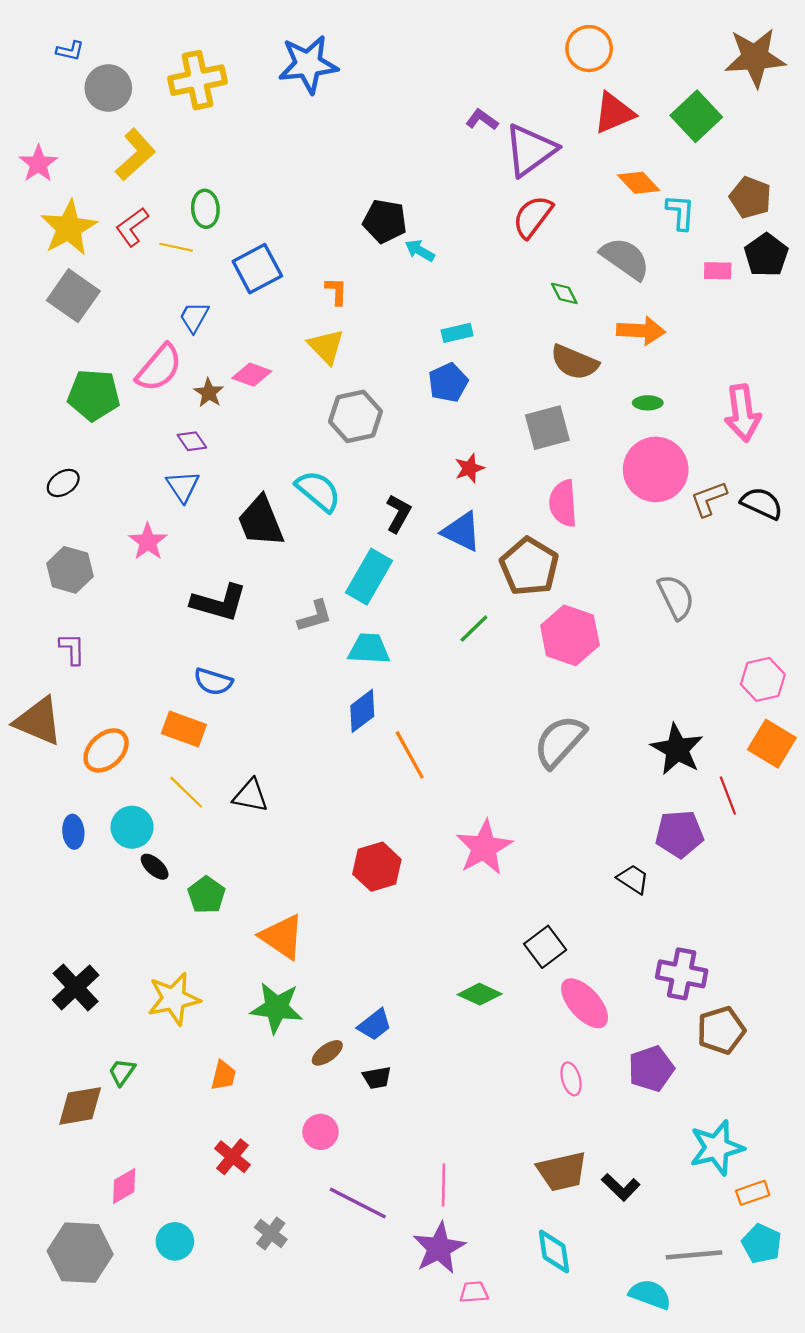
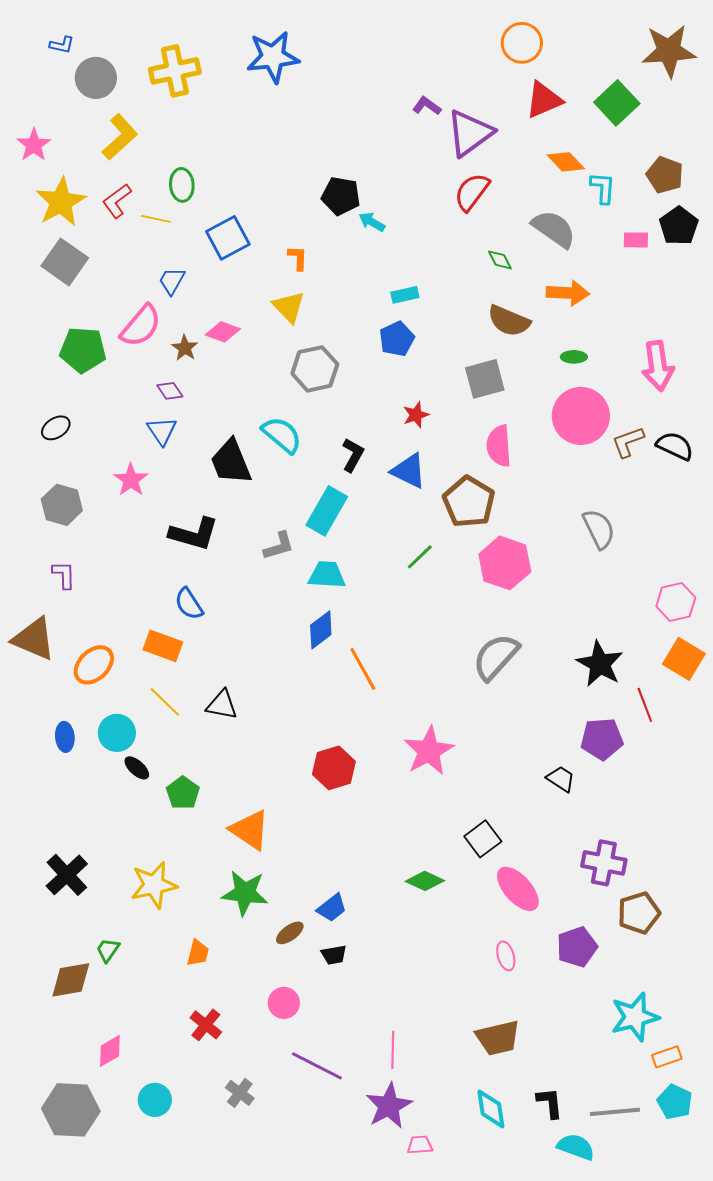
blue semicircle: (213, 682) -> (189, 604), turned 40
black L-shape: (621, 1187) -> (550, 1103), moved, turned -140

